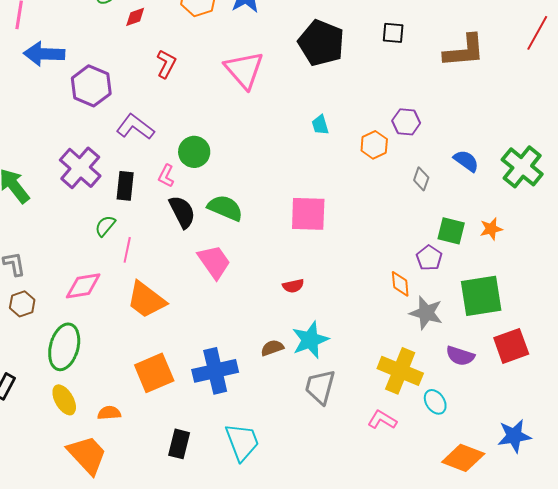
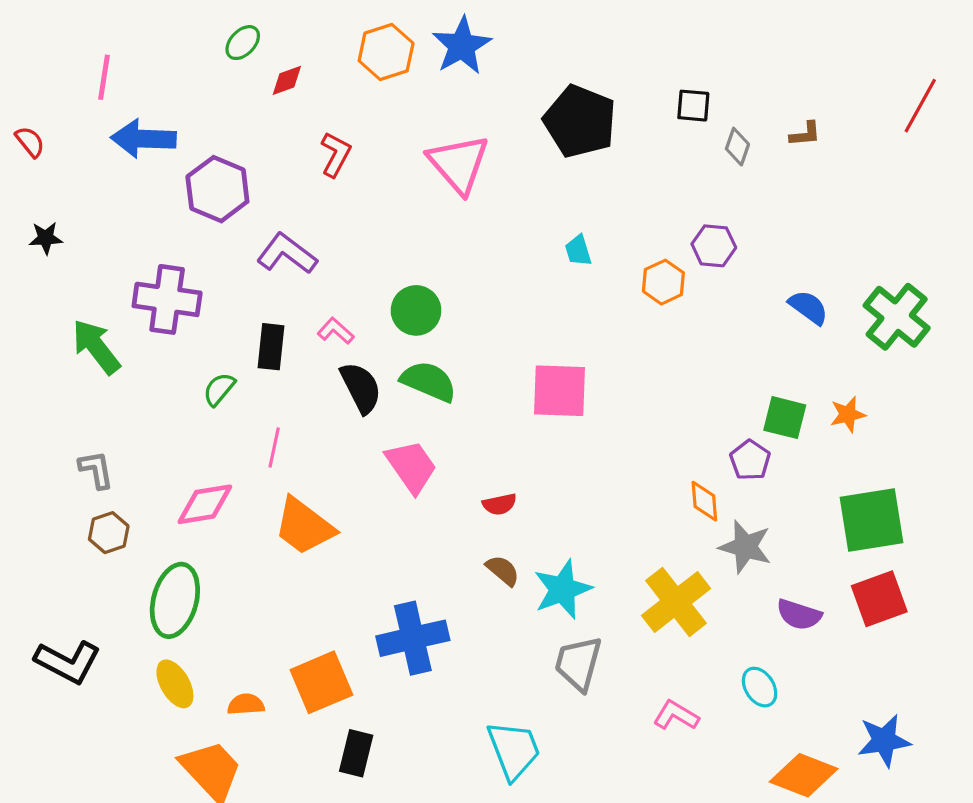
brown L-shape: (464, 51) -> (805, 134), size x0.5
green circle: (194, 152) -> (416, 310), moved
purple cross: (80, 168) -> (167, 299), moved, turned -33
pink L-shape: (166, 176) -> (336, 331), turned 105
gray diamond: (421, 179) -> (737, 147), moved
green semicircle: (105, 226) -> (219, 389), moved
red semicircle: (293, 286) -> (500, 504), moved
green square: (481, 296) -> (871, 520), moved
brown semicircle: (272, 348) -> (503, 570), moved, turned 60
yellow cross: (400, 371) -> (676, 602), moved, turned 30
orange square: (154, 373) -> (321, 682), moved
cyan trapezoid: (242, 442) -> (514, 750), moved

